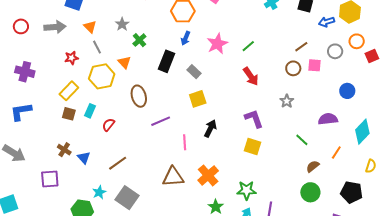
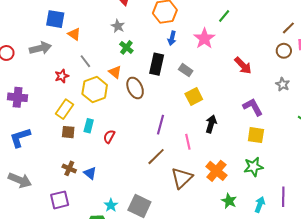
gray star: (122, 24) -> (118, 26), moved
orange triangle: (90, 27) -> (74, 34), moved
green line: (248, 46) -> (224, 16), moved
brown ellipse: (139, 96) -> (135, 88), moved
purple line: (161, 121) -> (161, 125), turned -42
brown line: (118, 163) -> (156, 157), moved
brown triangle: (173, 177) -> (182, 178), turned -30
green star: (246, 190) -> (253, 167), moved

